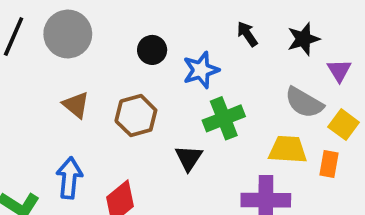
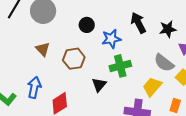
black arrow: (247, 34) -> (138, 23), size x1.5
yellow trapezoid: (288, 149) -> (152, 87), turned -60
orange rectangle: (329, 164) -> (175, 105), moved

